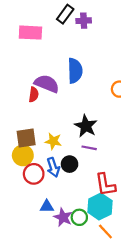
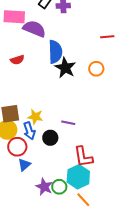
purple semicircle: (47, 84) -> (34, 29), moved
red semicircle: (34, 95) -> (17, 60), moved, turned 64
black star: (86, 126) -> (65, 68), moved
blue arrow: (53, 167) -> (29, 131), moved
blue triangle: (47, 206) -> (24, 165), moved, turned -40

